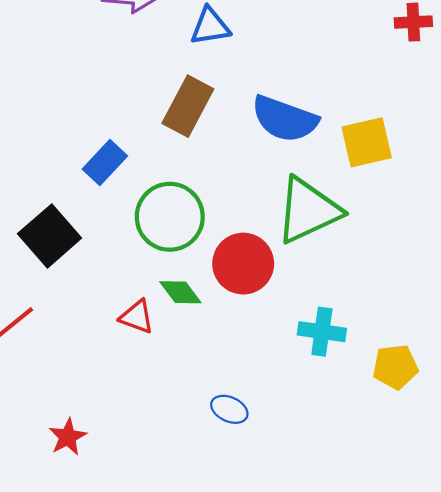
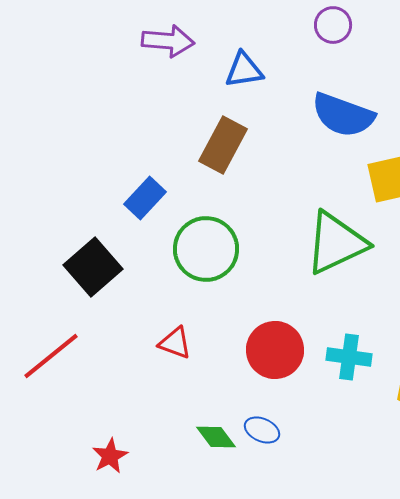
blue semicircle: (285, 119) -> (343, 115), moved
red circle: (243, 264) -> (275, 350), moved
green diamond: (180, 292) -> (216, 437), moved

